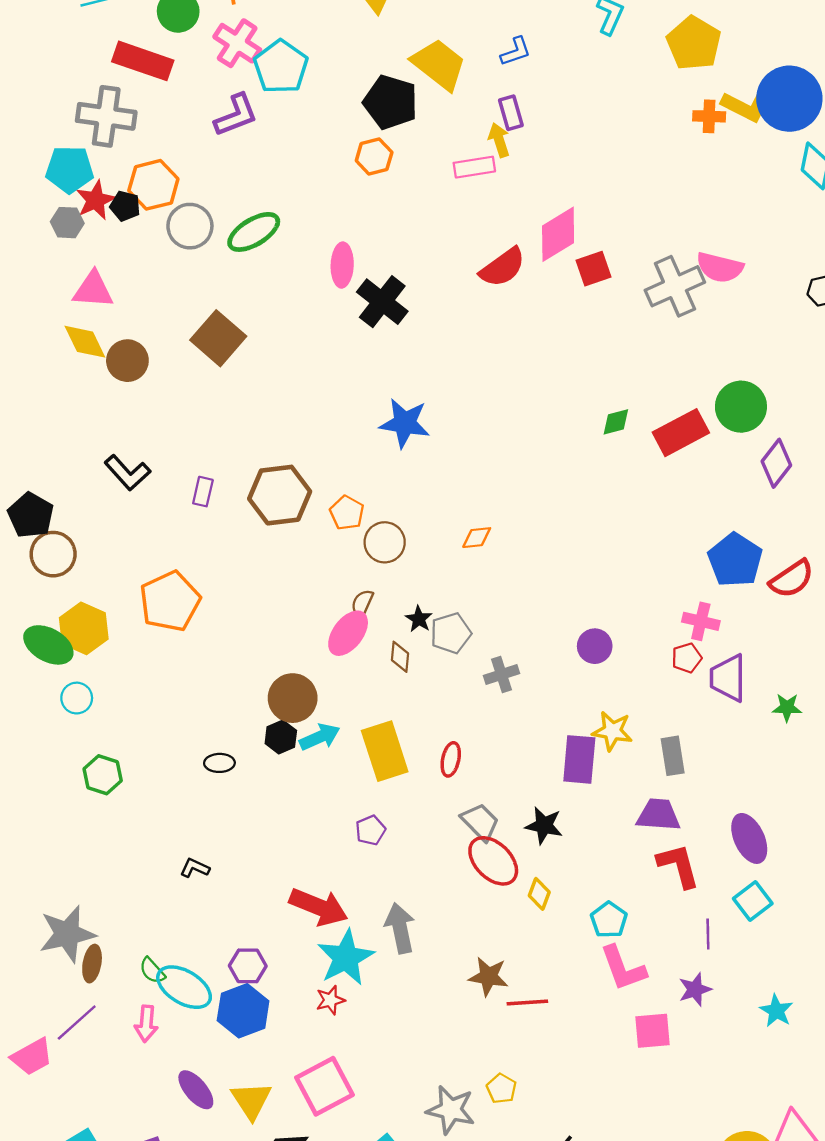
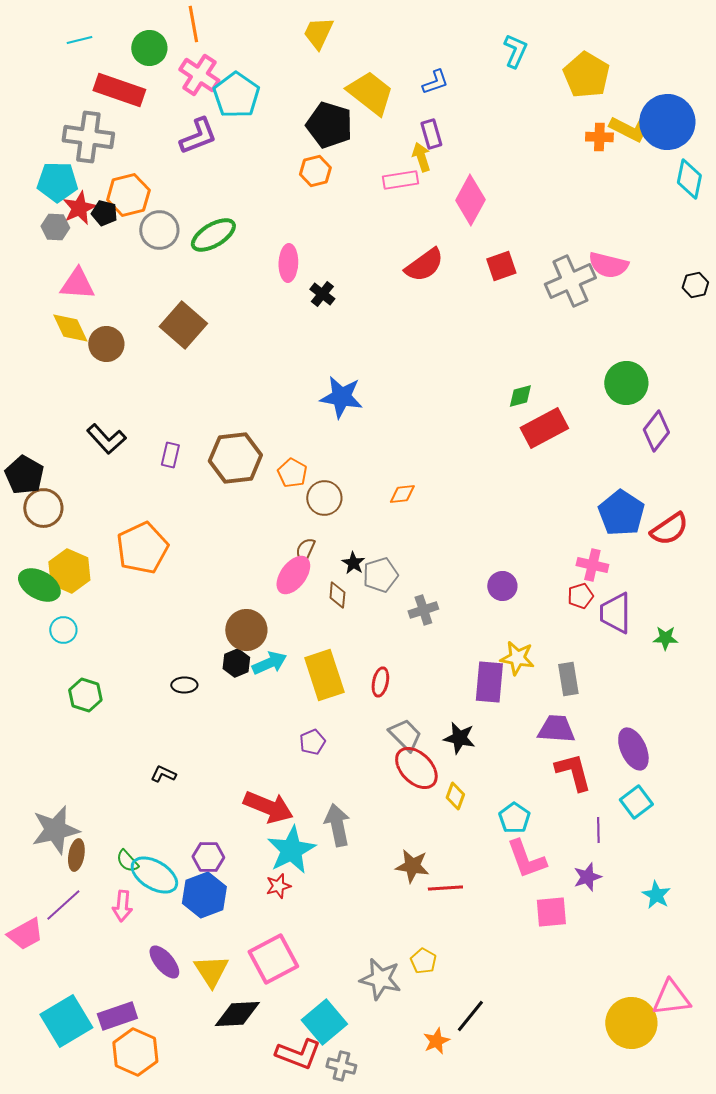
pink diamond: (558, 234) -> (470, 200), moved, turned -30
black cross: (382, 302) -> (322, 294), size x0.6
red rectangle: (681, 433) -> (544, 428), moved

